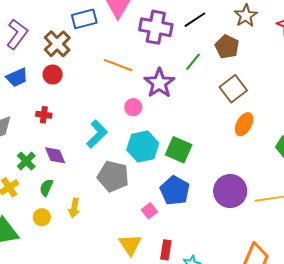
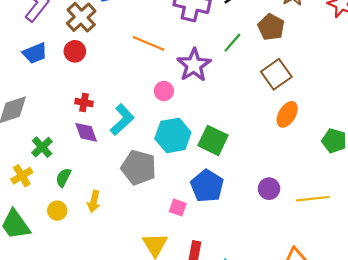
red cross: (44, 115) -> (84, 103), moved
purple diamond: (55, 155) -> (86, 132), moved
purple circle: (230, 191) -> (269, 189), size x0.6
pink square: (149, 211) -> (178, 208), turned -35

